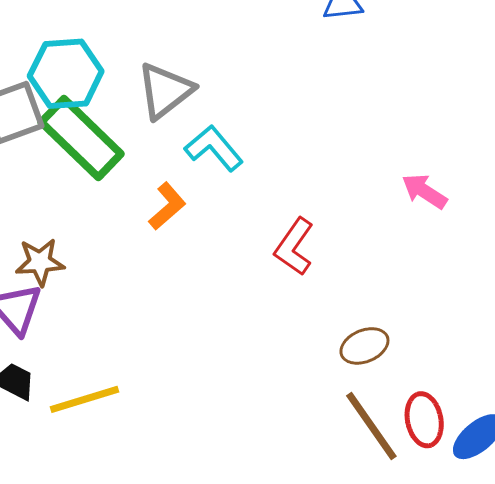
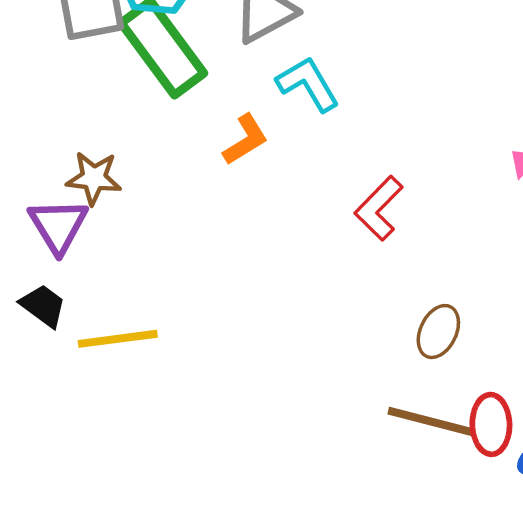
brown ellipse: (364, 346) -> (438, 332), turned -51
brown line: (371, 426) -> (431, 422), turned -50

